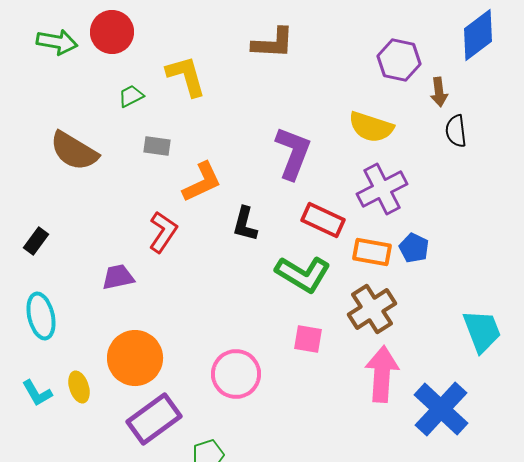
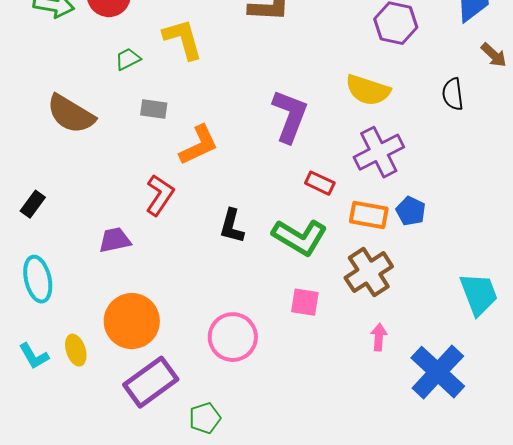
brown arrow: (439, 92) -> (494, 55), moved, turned -40
red rectangle: (323, 220) -> (320, 183), size x0.7
black L-shape: (245, 224) -> (232, 226), moved
pink arrow: (382, 374) -> (379, 337), size x0.5

